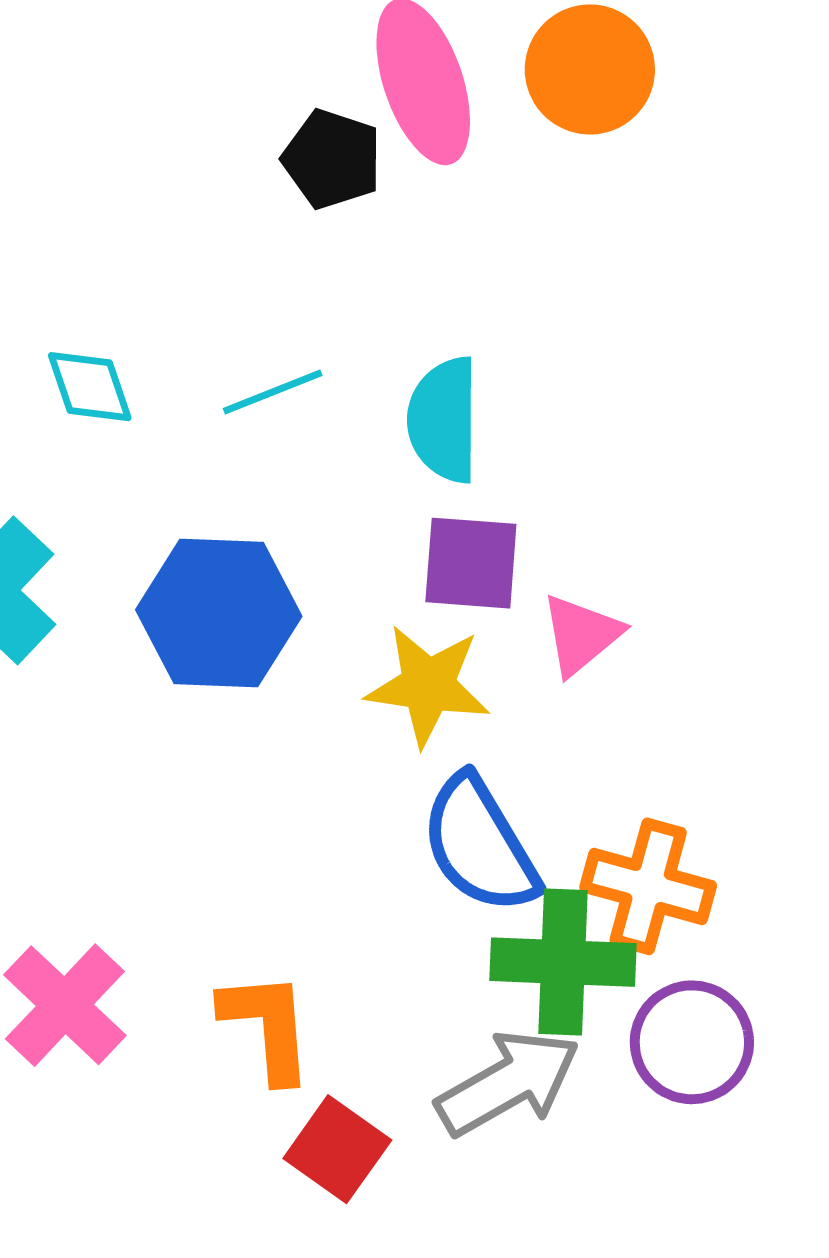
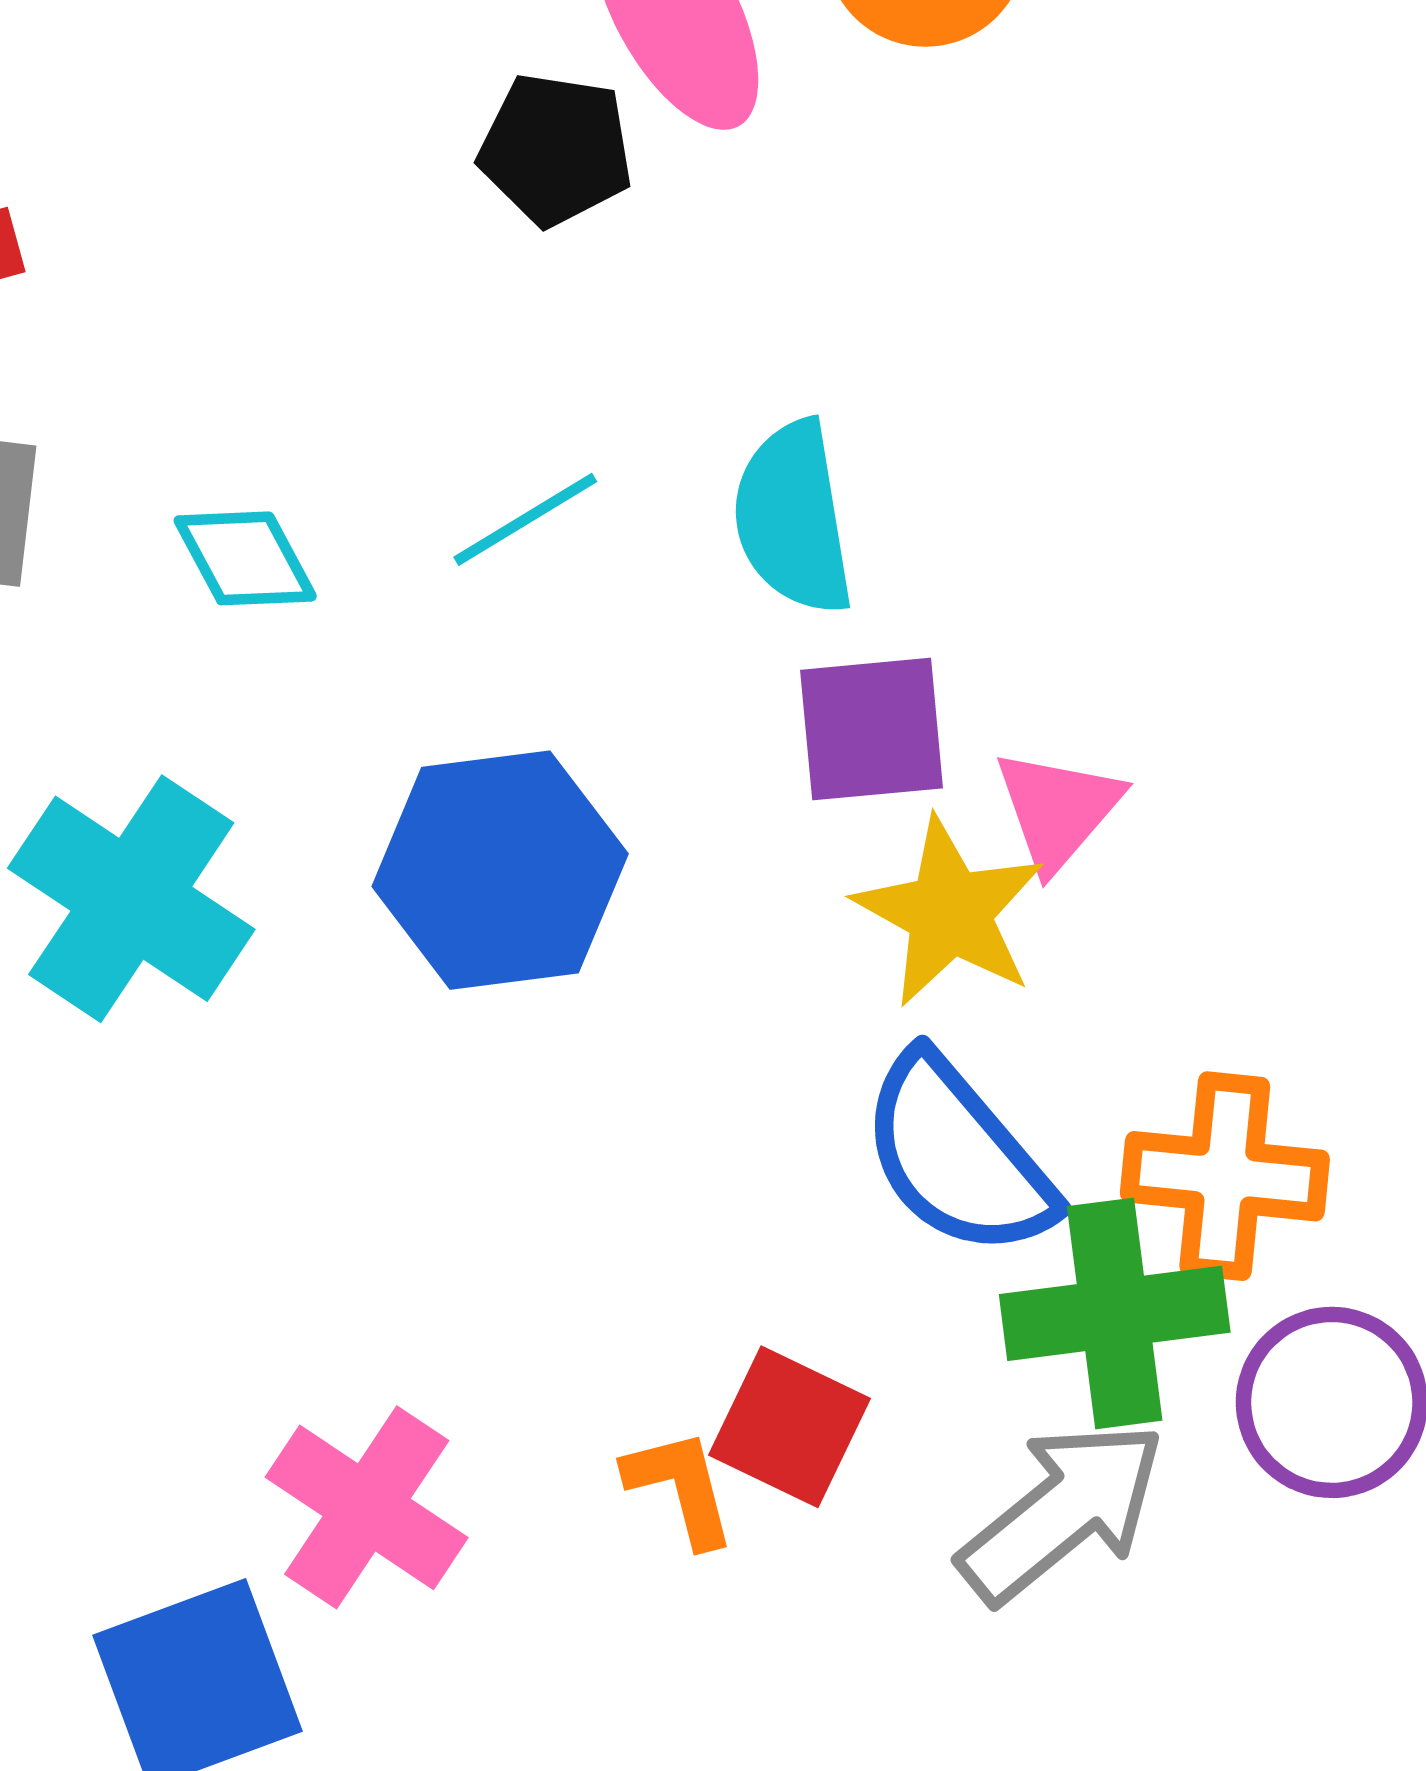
yellow star: (428, 685) -> (950, 912), moved, turned 30
orange L-shape: (267, 1026) -> (680, 1487), size x0.7
red square: (337, 1149) -> (789, 1427), moved

